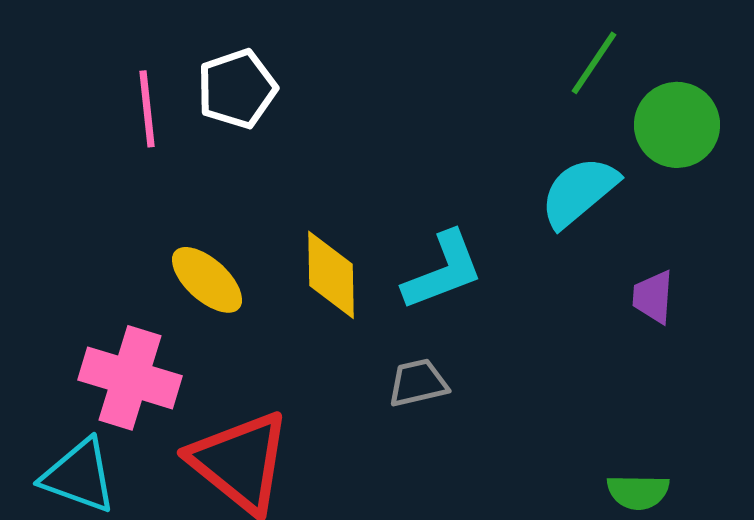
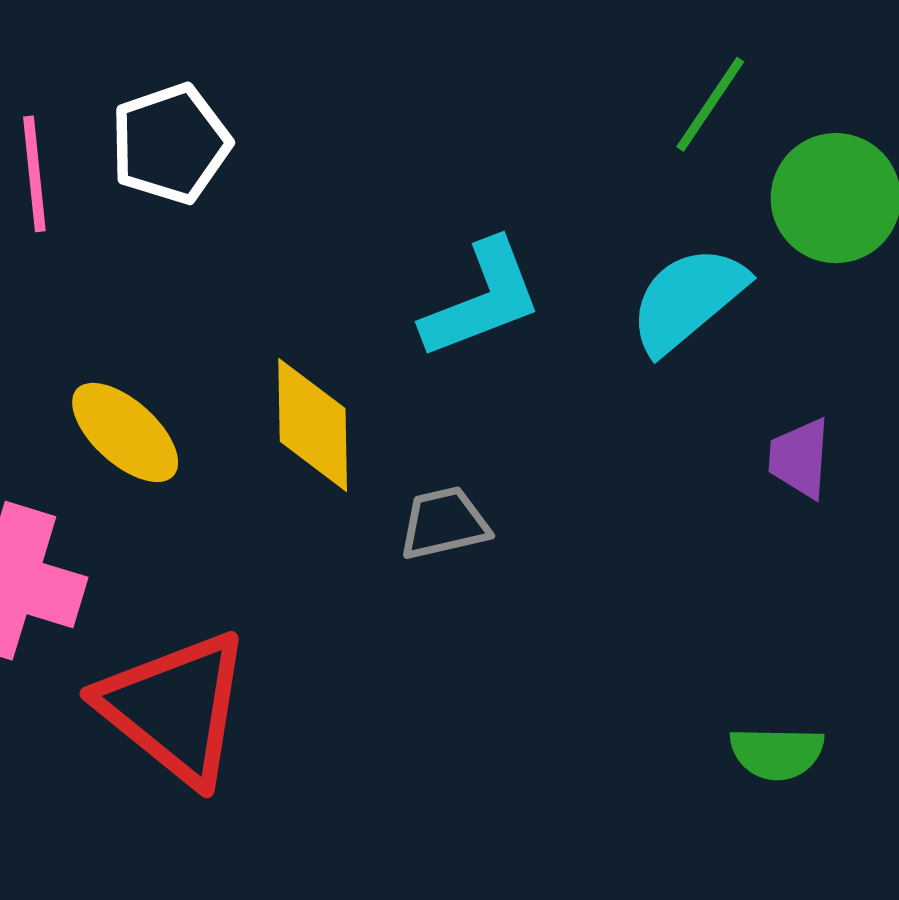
cyan L-shape: (443, 271) -> (482, 299), moved
gray trapezoid: (418, 383) -> (444, 523), moved

